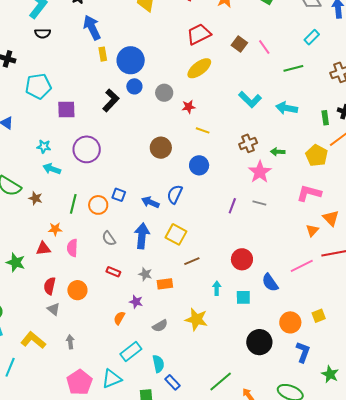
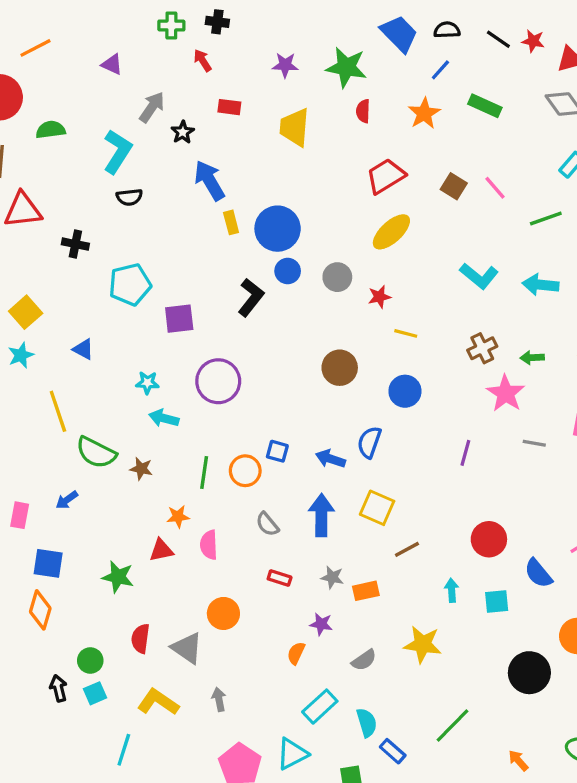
gray line: (259, 203) -> (534, 443), moved
red semicircle: (50, 286) -> (140, 639), moved
gray triangle: (54, 309) -> (187, 648), size x1.5
green line: (221, 381) -> (453, 725), moved

